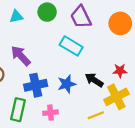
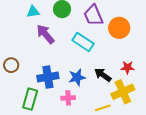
orange circle: (120, 23) -> (119, 28), moved
purple arrow: (21, 56) -> (45, 34), moved
pink cross: (50, 113) -> (68, 98), moved

